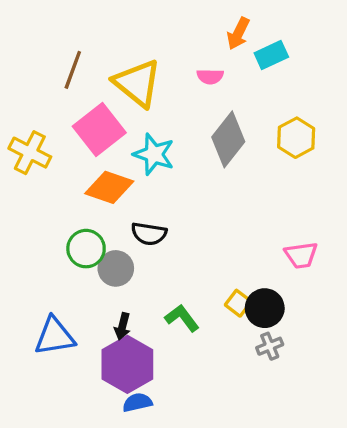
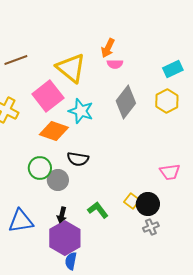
orange arrow: (238, 33) -> (108, 48), moved
cyan rectangle: (271, 55) -> (173, 69), moved
brown line: (73, 70) -> (16, 60), moved, turned 50
blue semicircle: (137, 402) -> (71, 261), turned -66

